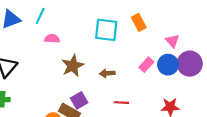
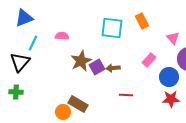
cyan line: (40, 16) -> (33, 43), moved
blue circle: (168, 65) -> (169, 77), moved
purple square: (79, 100) -> (97, 67), moved

